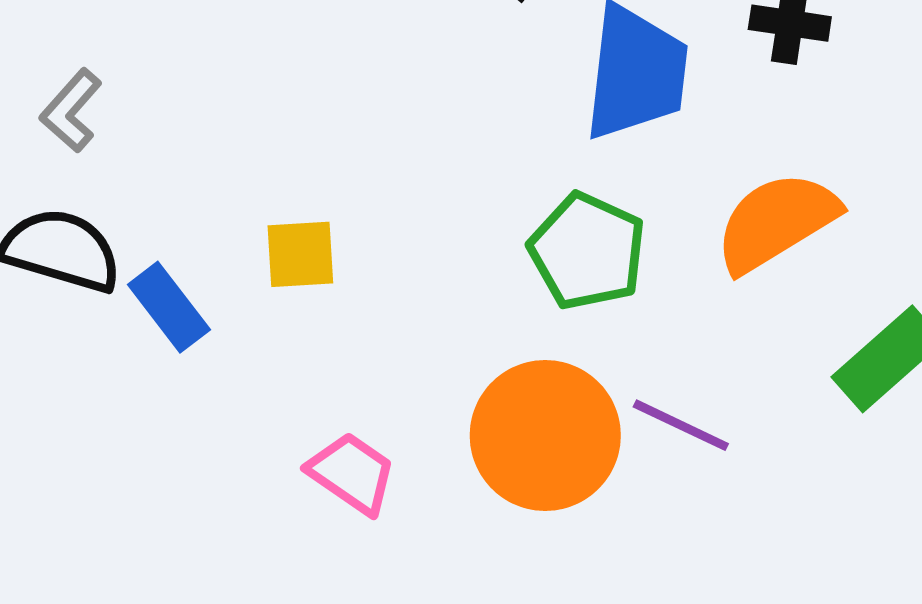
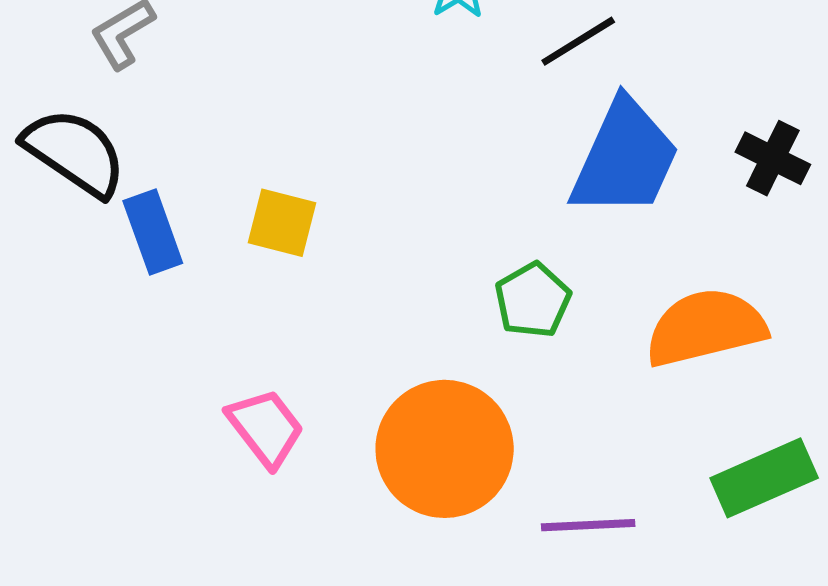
green pentagon: (587, 251) -> (533, 300), size x0.7
purple line: (681, 425) -> (588, 525), moved, turned -46

